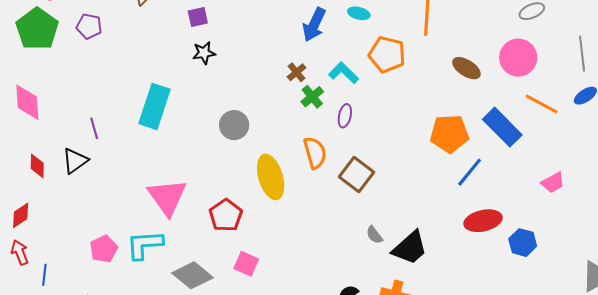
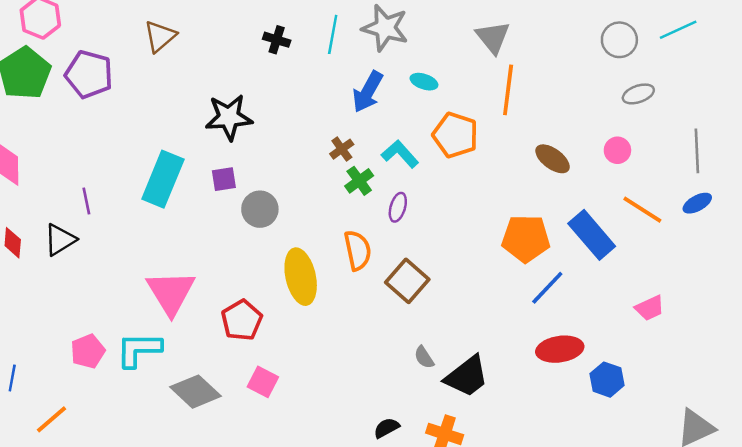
purple square: (198, 17) -> (224, 179), moved
purple pentagon: (89, 26) -> (89, 74), size x1.5
black star: (204, 53) -> (229, 117), size x1.6
pink circle: (518, 58) -> (617, 150), size x0.6

